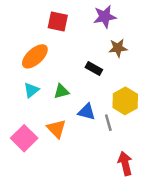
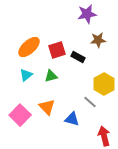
red square: (58, 22) -> (57, 50), moved, turned -30
blue triangle: (87, 112) -> (72, 119), moved
gray line: (108, 123) -> (90, 102), turned -32

